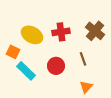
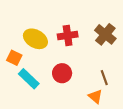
brown line: (83, 59) -> (104, 78), moved
orange triangle: (86, 87) -> (95, 97), turned -32

